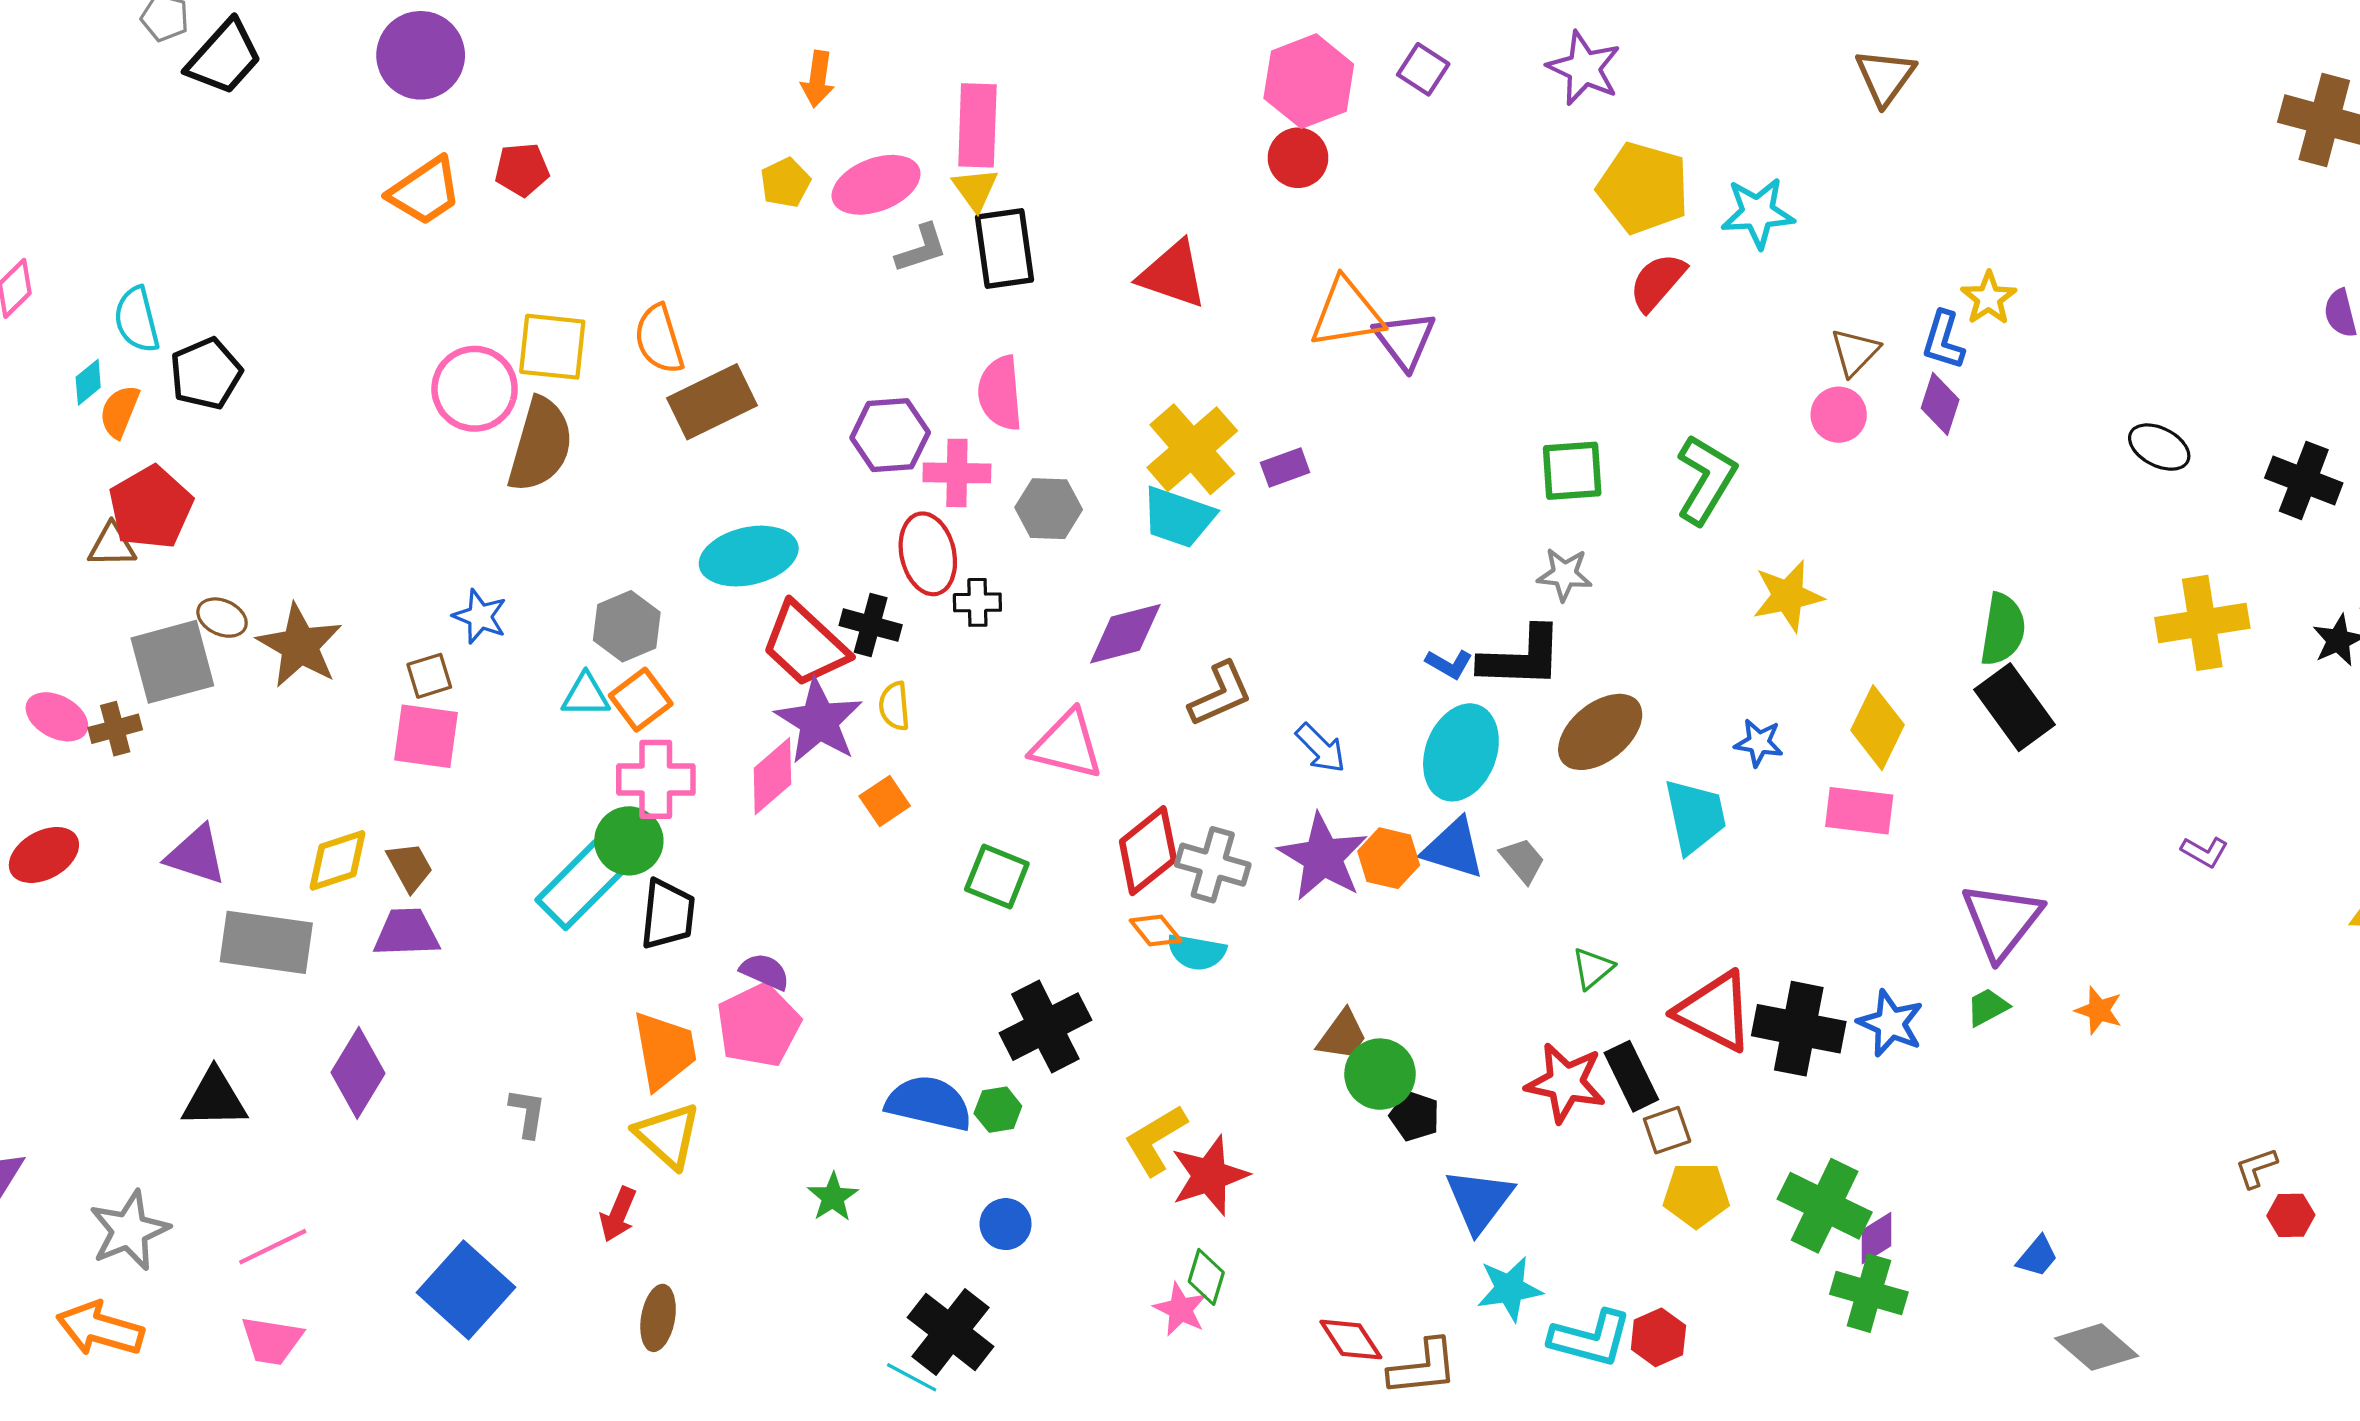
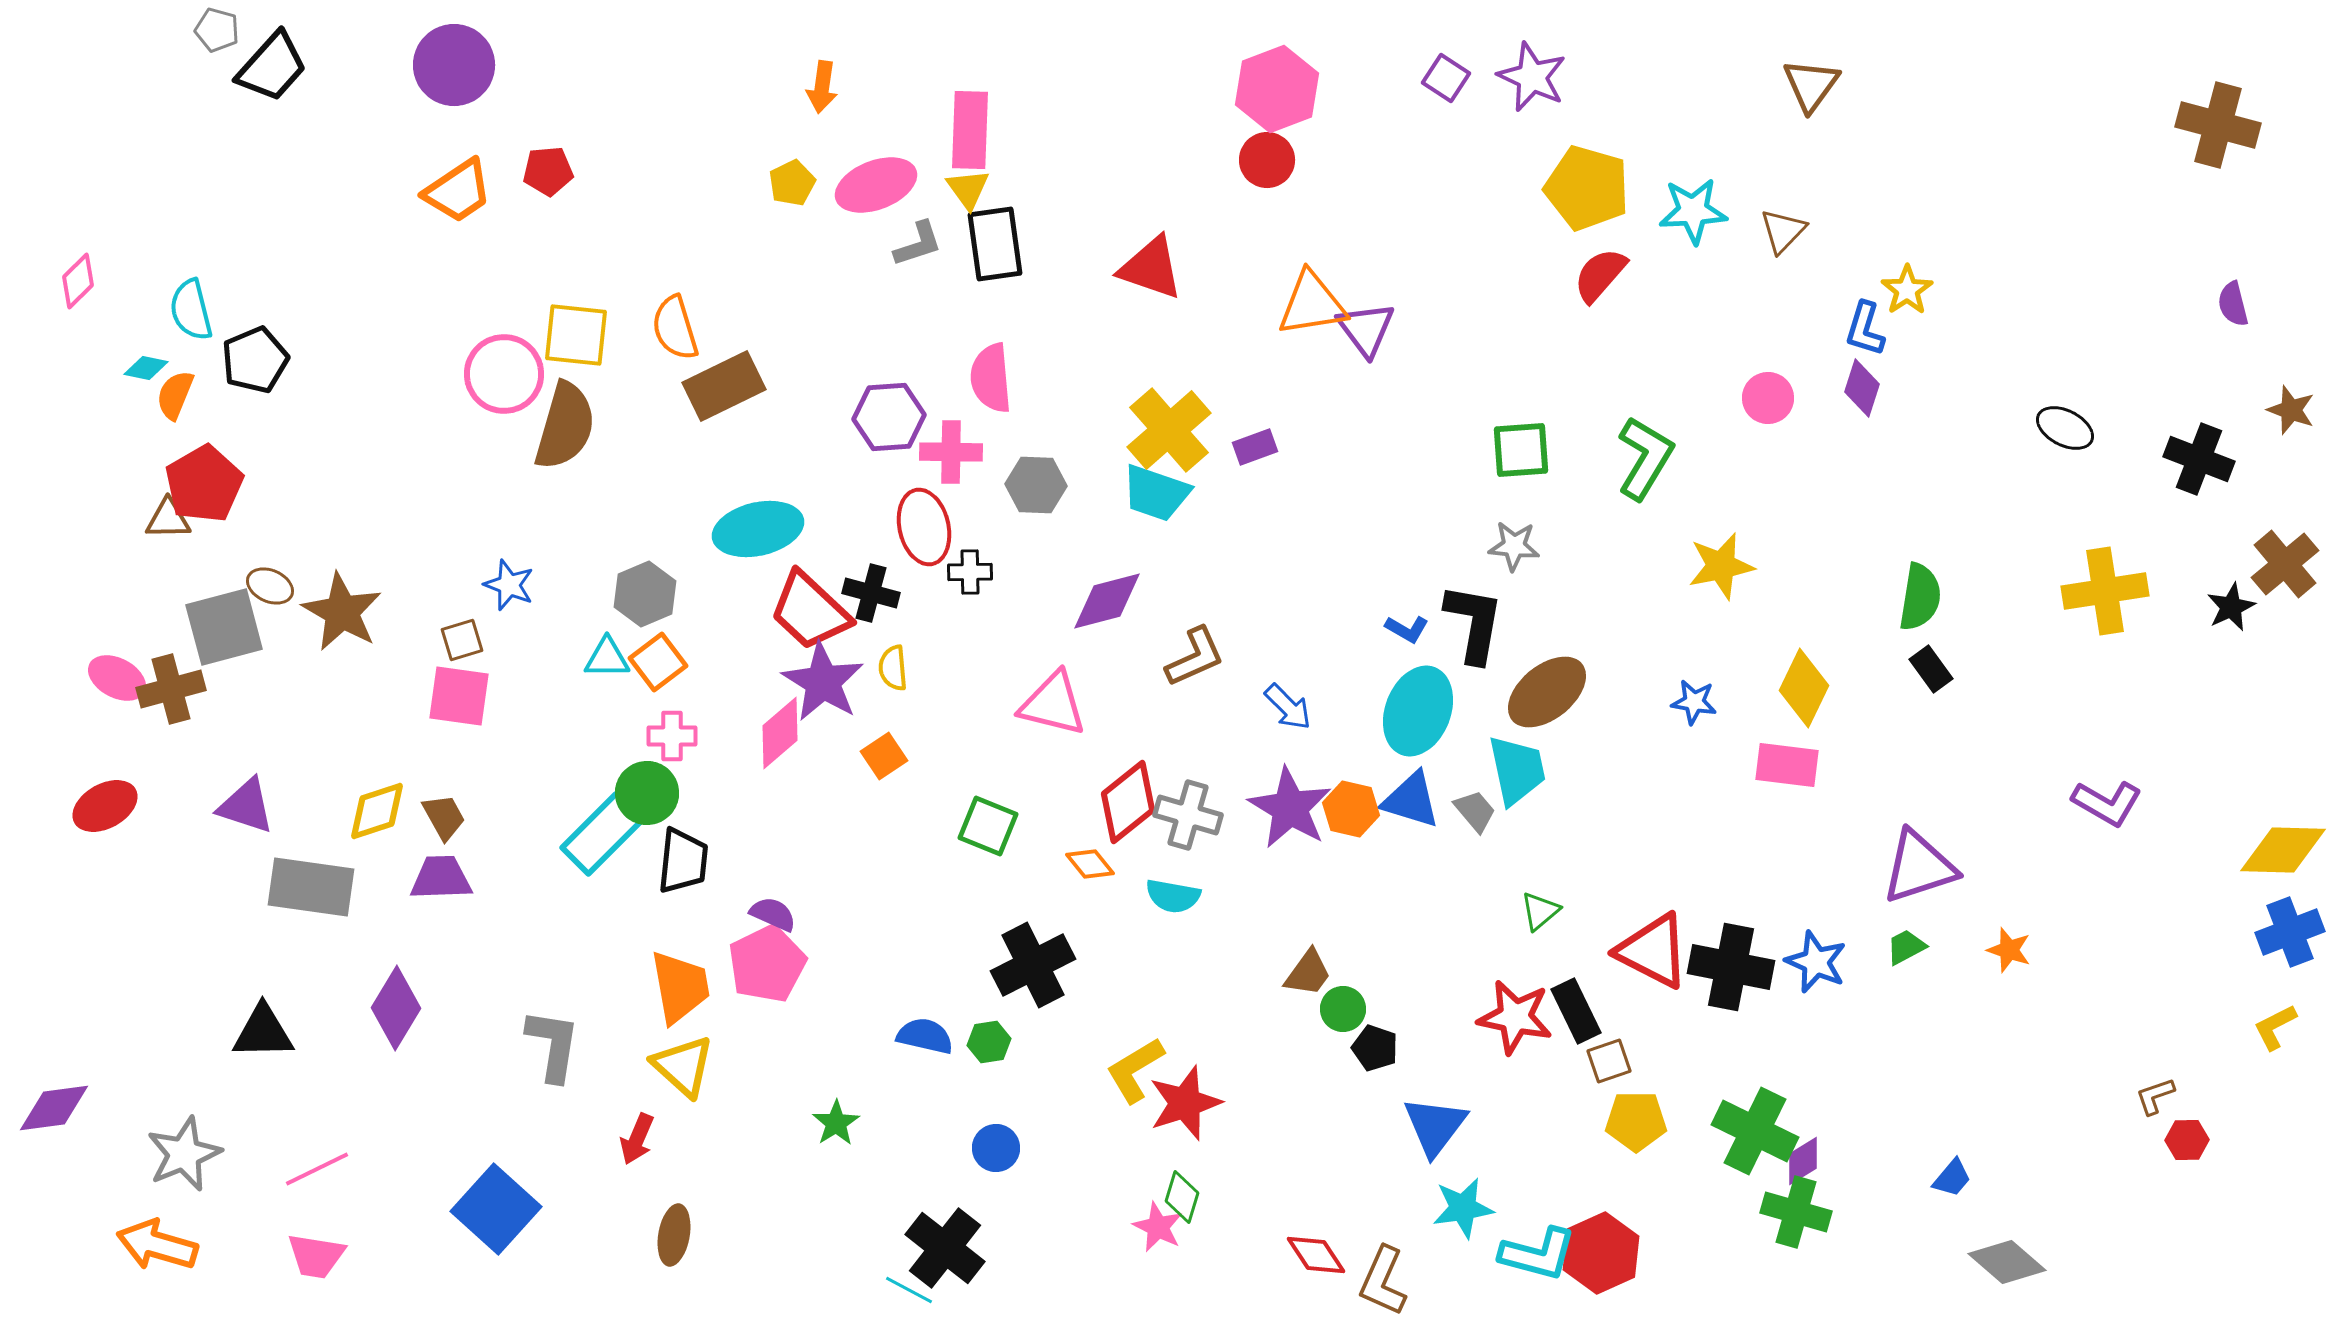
purple square: (1423, 69) -> (1446, 78), moved
brown triangle: (1855, 352) -> (1783, 231), moved
cyan diamond: (88, 382) -> (146, 368), turned 51
black L-shape: (1521, 657) -> (1474, 623), turned -82
black rectangle: (2015, 707) -> (1931, 669), size x0.6
brown cross: (115, 729) -> (171, 689), size x1.4
pink cross: (656, 779) -> (672, 736), size x0.7
cyan trapezoid: (1695, 816) -> (1517, 770), moved
purple L-shape: (2205, 852) -> (2107, 803), size x1.6
purple triangle: (2002, 921) -> (1919, 867), turned 34
orange diamond: (1156, 931) -> (1090, 864), moved
green circle: (1380, 1074) -> (1343, 1009), size x0.7
blue semicircle: (929, 1103) -> (925, 1036), size x0.7
gray L-shape: (527, 1113) -> (553, 1045), size x1.6
red hexagon: (1658, 1337) -> (1601, 1253), size x1.5
brown L-shape: (1423, 1368) -> (1383, 1281), turned 120

